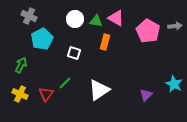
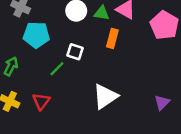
cyan pentagon: (42, 39) -> (36, 35), turned 30
green line: (65, 83) -> (57, 69), moved

